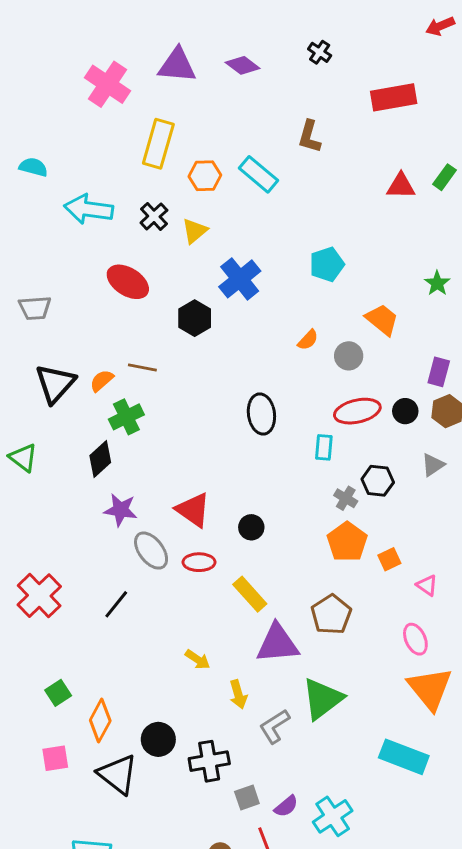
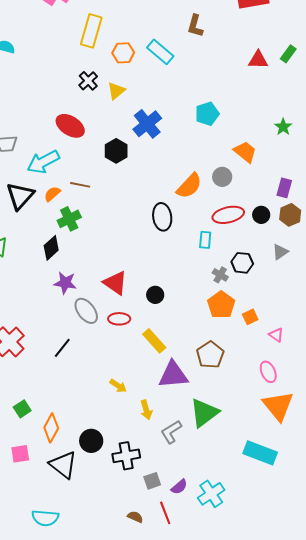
cyan arrow: (89, 209) -> (43, 162), moved, turned -36
orange semicircle: (308, 340) -> (189, 186), moved, size x1.8

